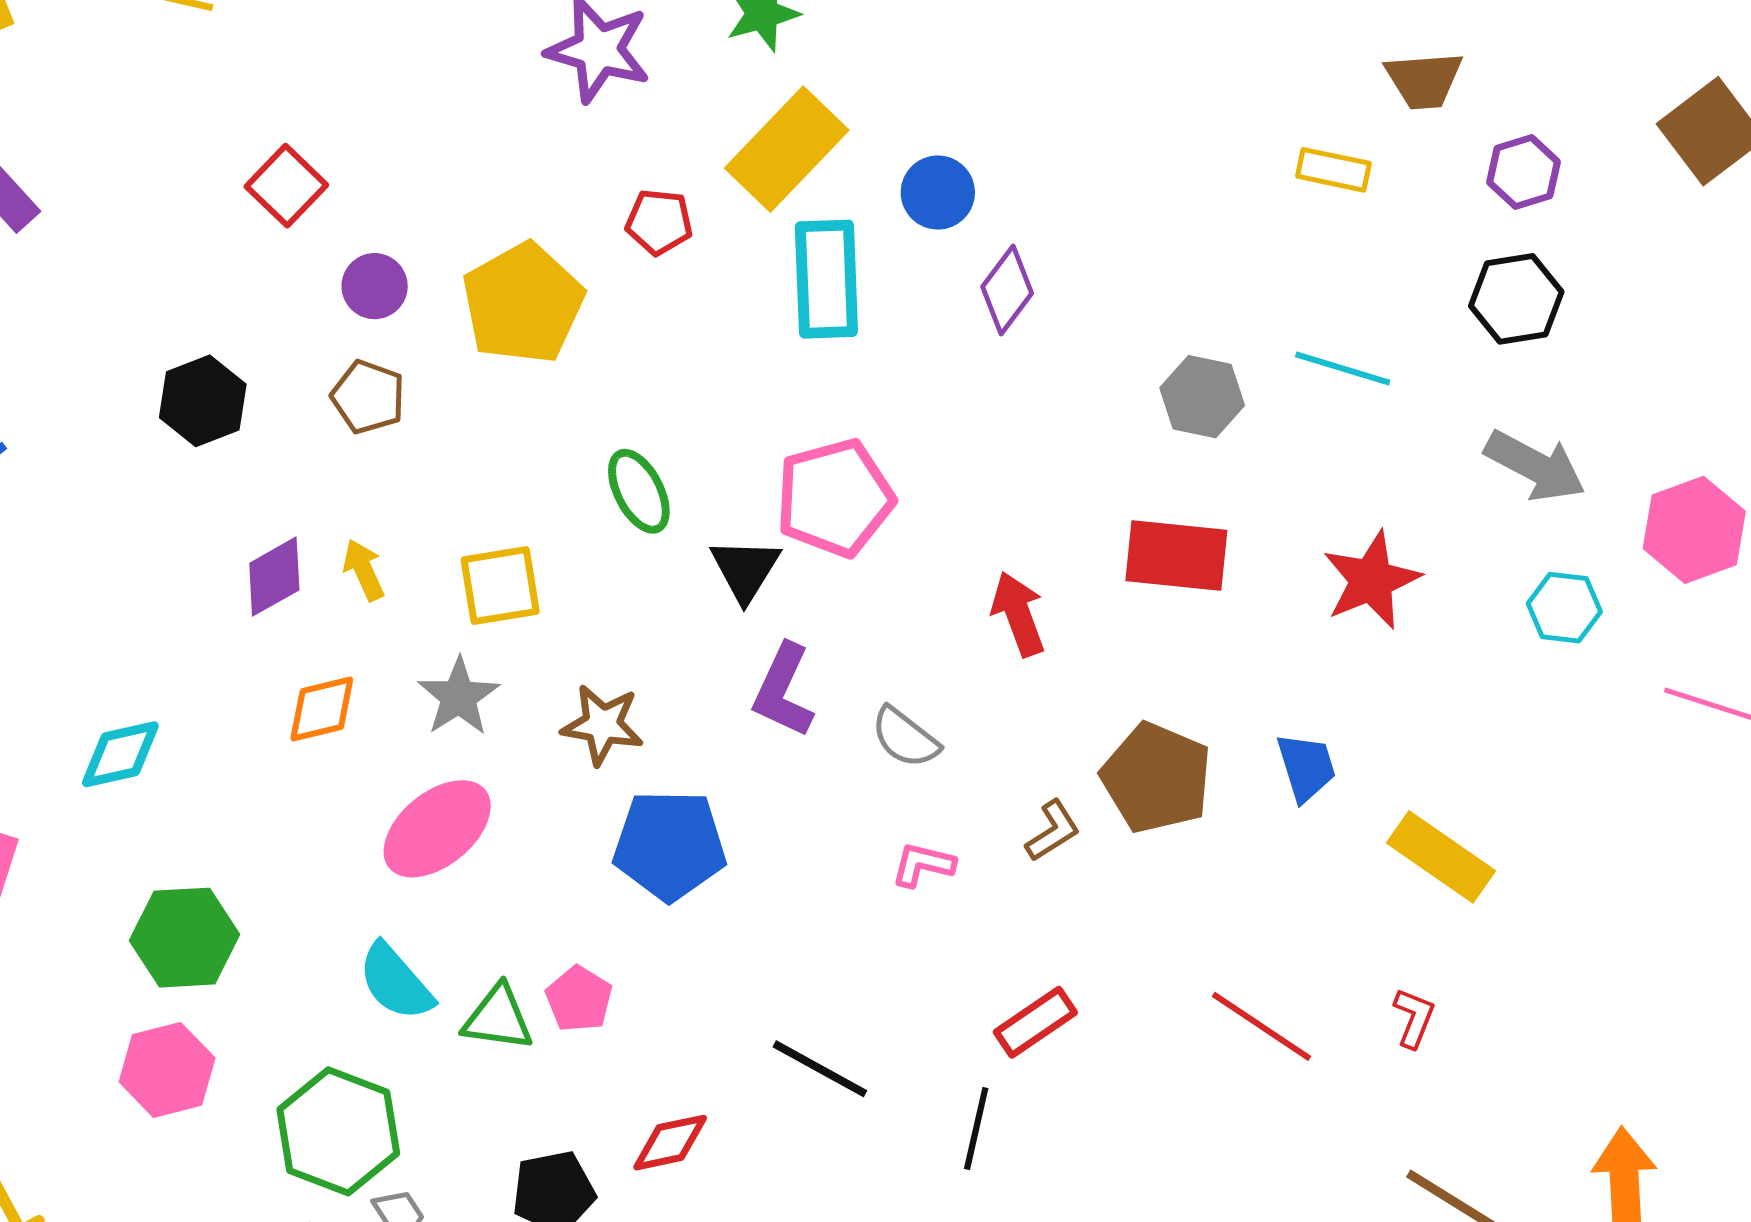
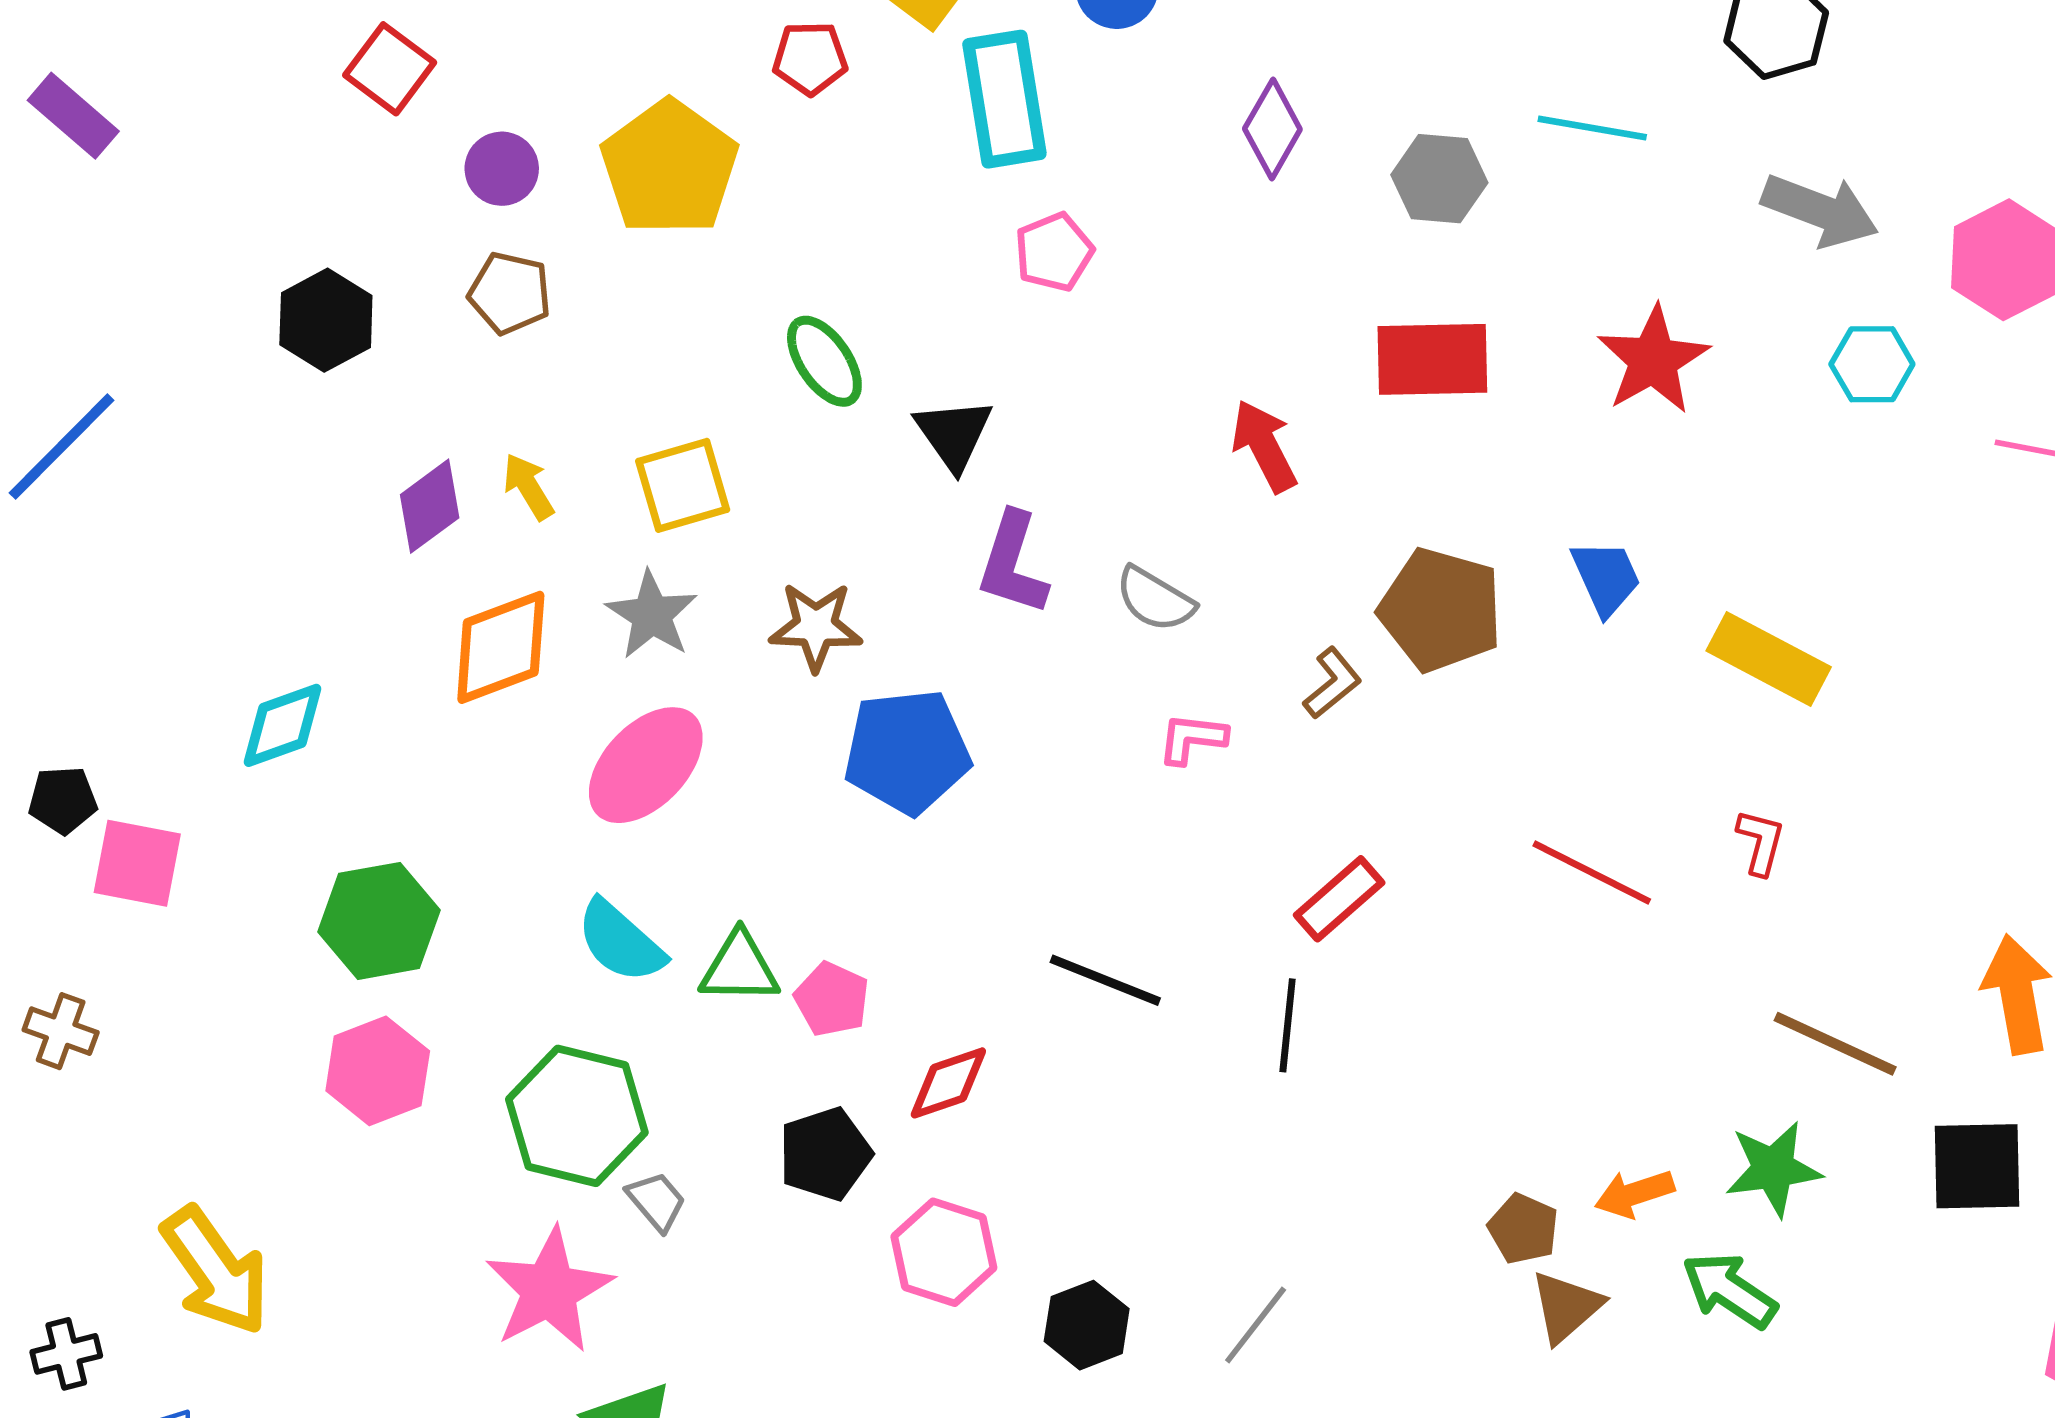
purple diamond: (1007, 290) -> (1272, 129), moved
pink pentagon: (835, 498) -> (1054, 252), moved, size x0.6
orange diamond: (322, 709) -> (501, 647), size x1.4
pink pentagon: (579, 999) -> (832, 999), moved

